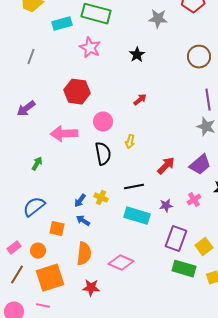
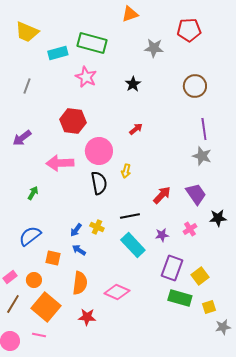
pink circle: (103, 122) -> (99, 151), size x1.4
purple trapezoid: (200, 165) -> (196, 194), turned -85
cyan rectangle: (137, 216) -> (133, 245), turned 30
orange square: (50, 278) -> (46, 307), turned -32

